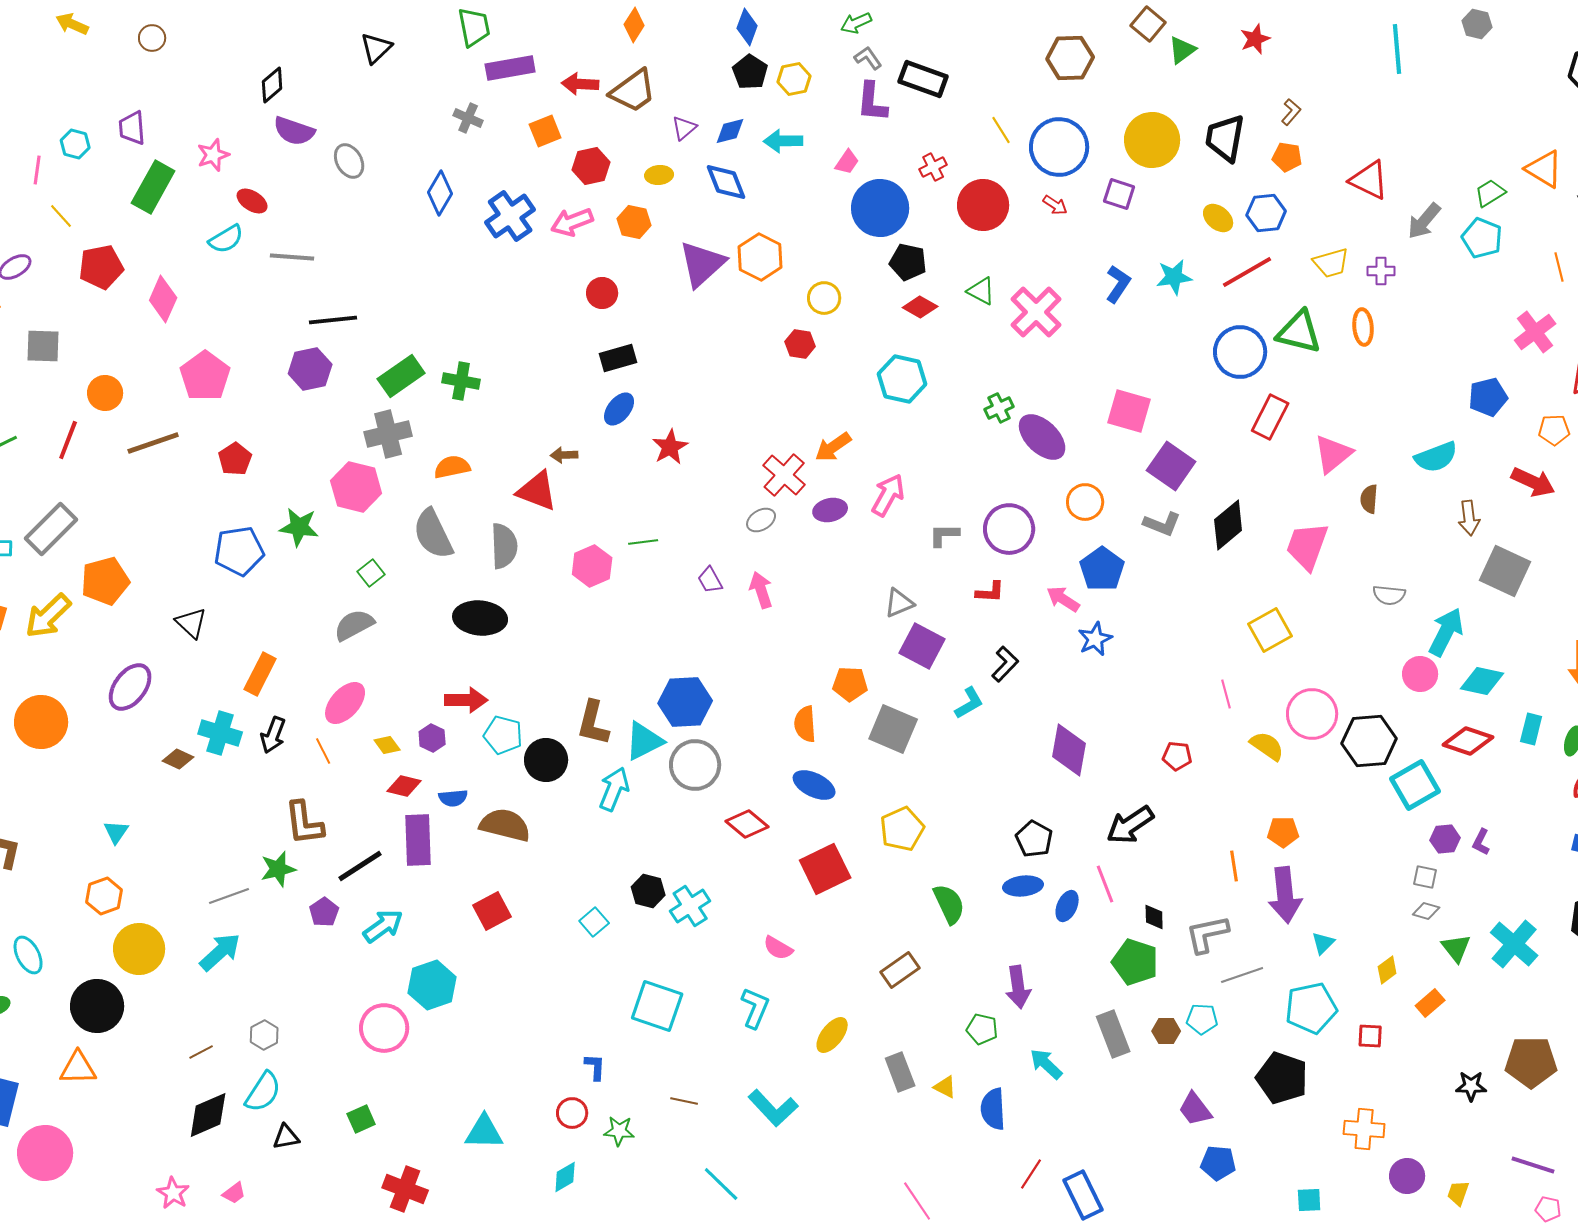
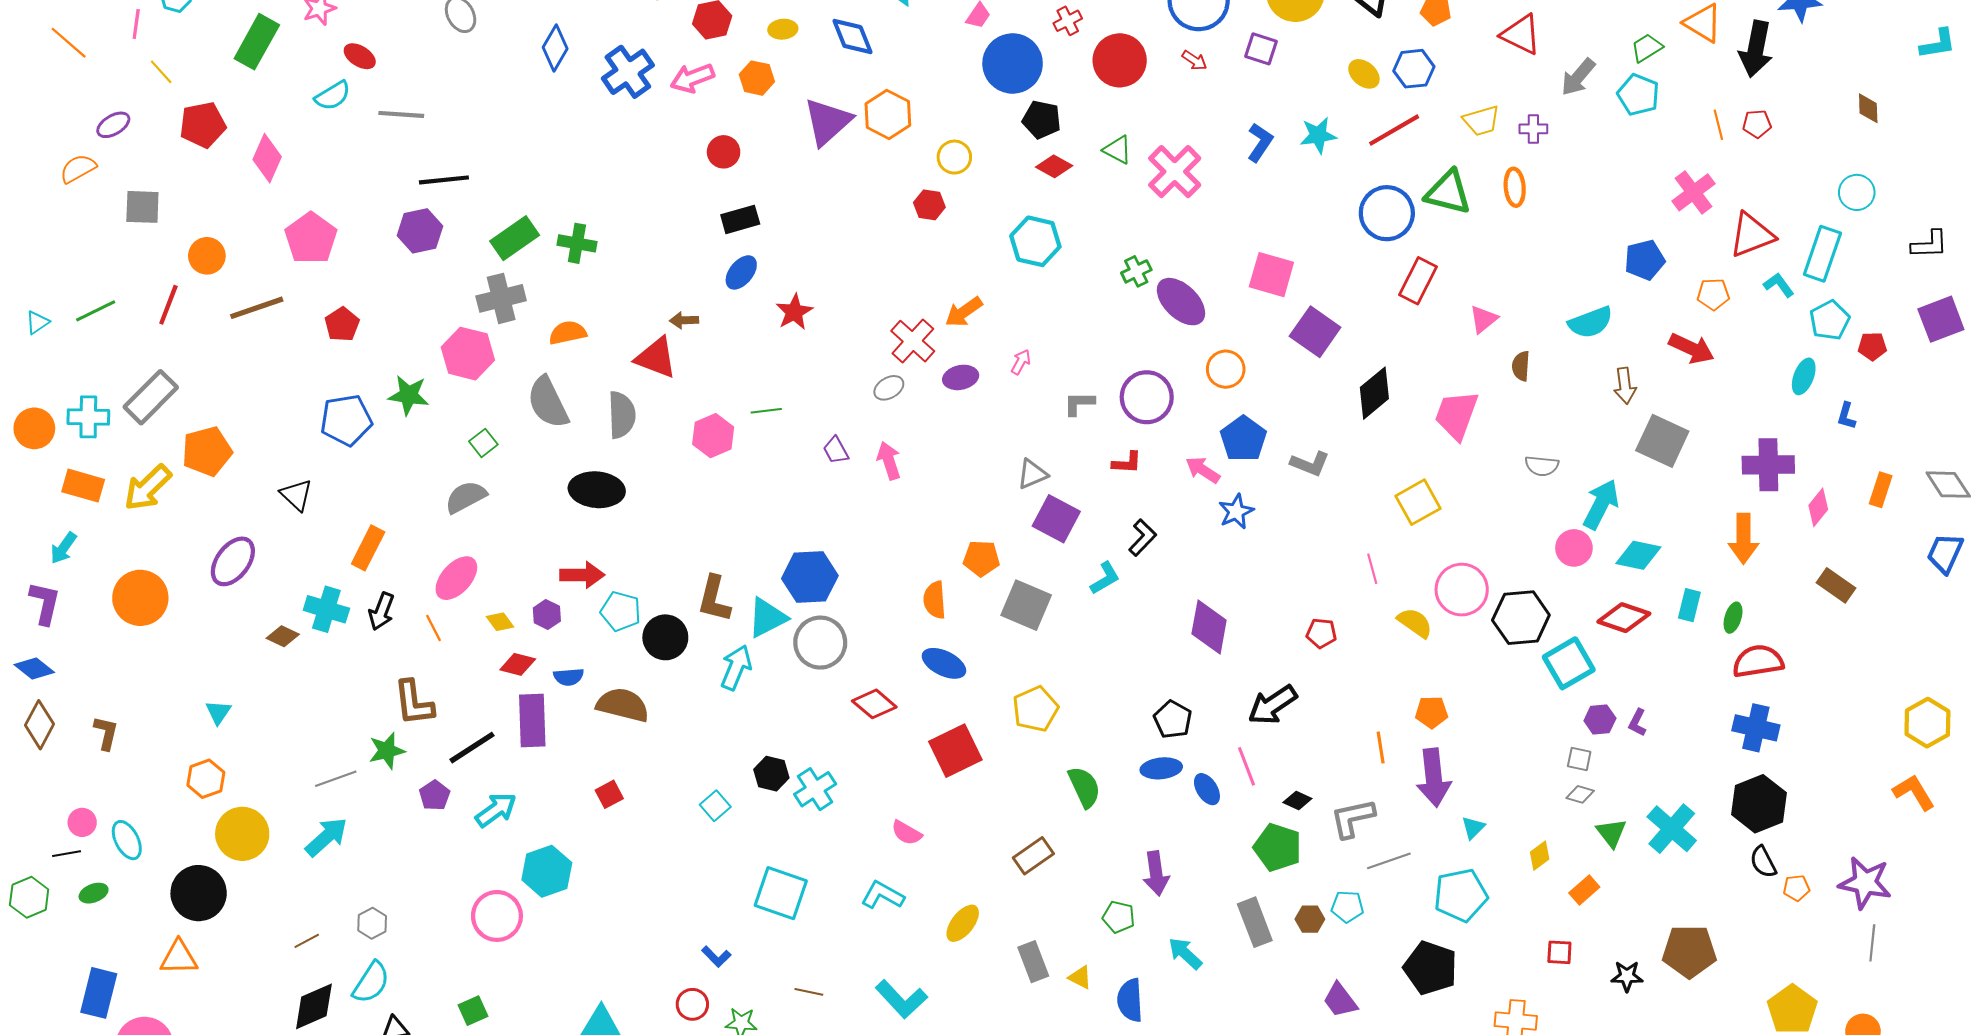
pink triangle: (1333, 454) -> (1484, 319), size x0.7
pink arrow: (888, 495) -> (1021, 362), size x0.6
gray L-shape: (1162, 524) -> (1310, 464), moved
blue ellipse: (1067, 906) -> (1207, 789), turned -56
red square: (492, 911) -> (609, 794), size x0.7
black diamond: (1154, 917) -> (1297, 801), turned -64
cyan L-shape: (755, 1008) -> (883, 895), turned -84
red square: (1370, 1036) -> (1559, 952), moved
blue L-shape: (595, 1067) -> (716, 957), turned 132

